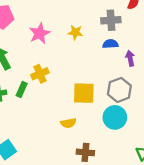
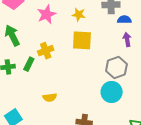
blue semicircle: (110, 44) -> (124, 20), moved
yellow square: (84, 93) -> (82, 40), moved
yellow semicircle: (68, 123) -> (50, 97), moved

